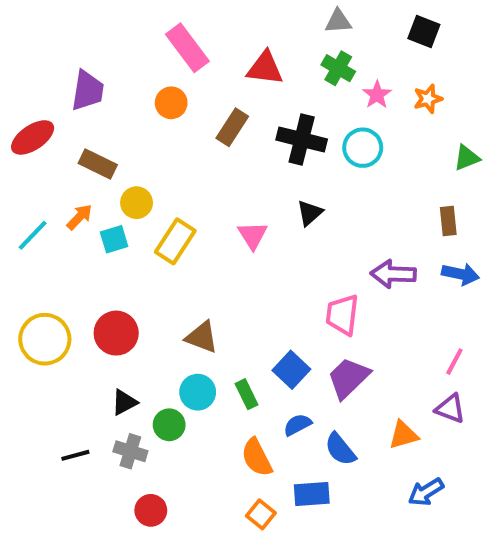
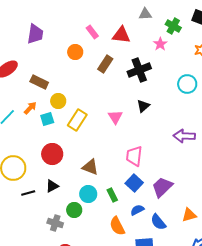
gray triangle: (338, 21) -> (145, 14), moved
pink rectangle: (187, 48) -> (92, 32), moved, size x0.6
green cross: (338, 68) -> (173, 26), moved
purple trapezoid: (88, 91) -> (35, 34), moved
pink star: (377, 95) -> (160, 44), moved
black cross: (302, 139) -> (139, 70), turned -35
cyan circle: (363, 148) -> (187, 84), moved
pink trapezoid: (342, 315) -> (134, 156), moved
red circle: (116, 333) -> (52, 154), moved
black triangle: (124, 402) -> (52, 186), moved
black line: (75, 455) -> (28, 193), moved

